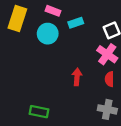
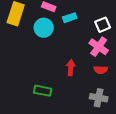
red semicircle: (109, 79) -> (101, 70), turned -88
green rectangle: (39, 112) -> (43, 91), moved

